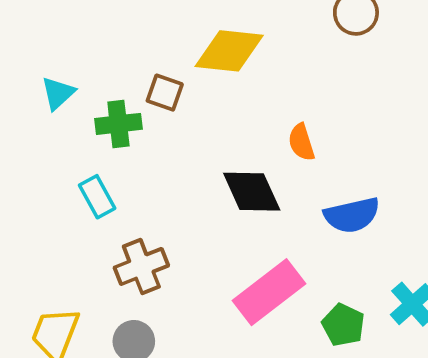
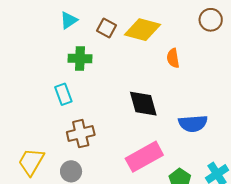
cyan triangle: (58, 93) -> (69, 20), moved
brown square: (165, 93) -> (107, 28), moved
orange semicircle: (301, 142) -> (173, 58), moved

